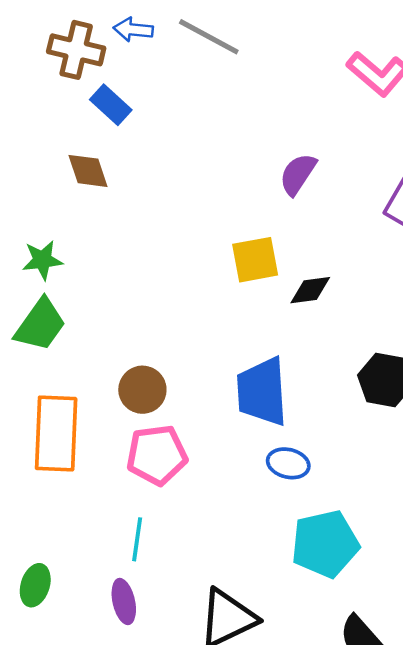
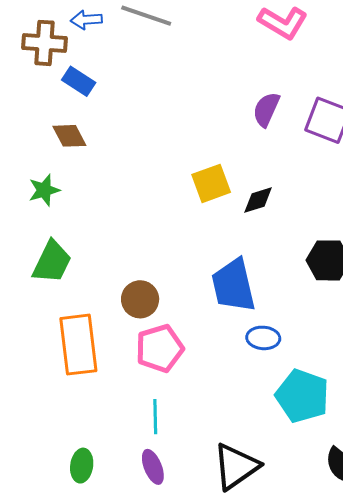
purple semicircle: (298, 174) -> (266, 109), moved
green star: (42, 260) -> (44, 190), moved
cyan pentagon: (325, 544) -> (302, 396), turned -30

